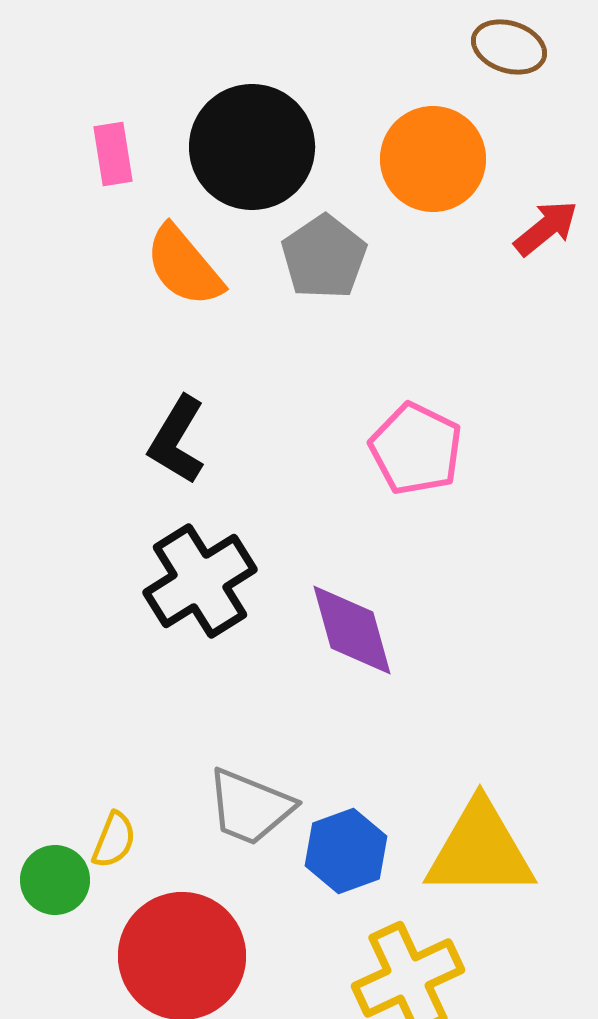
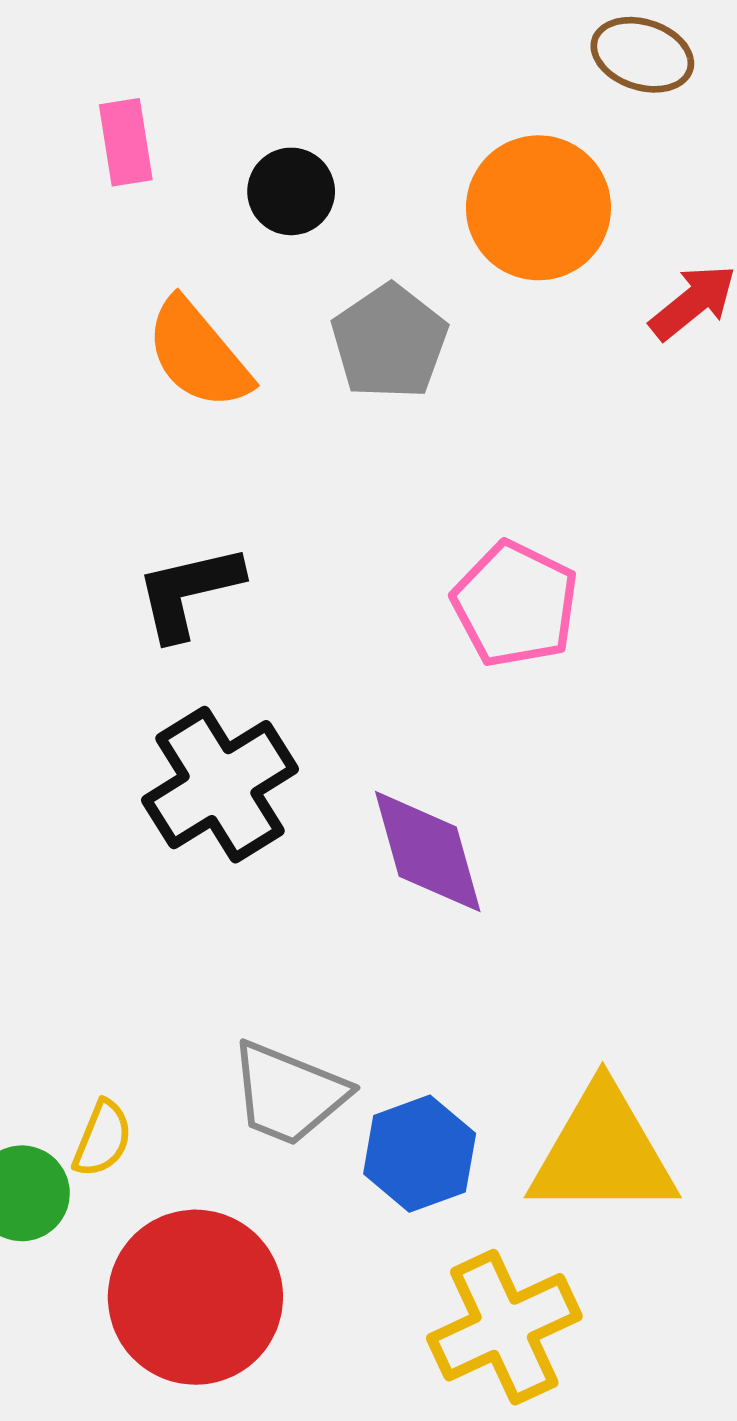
black circle: (252, 147) -> (291, 191), size x0.5
pink rectangle: (113, 154) -> (126, 142), moved
black L-shape: (177, 440) -> (189, 592), turned 46

